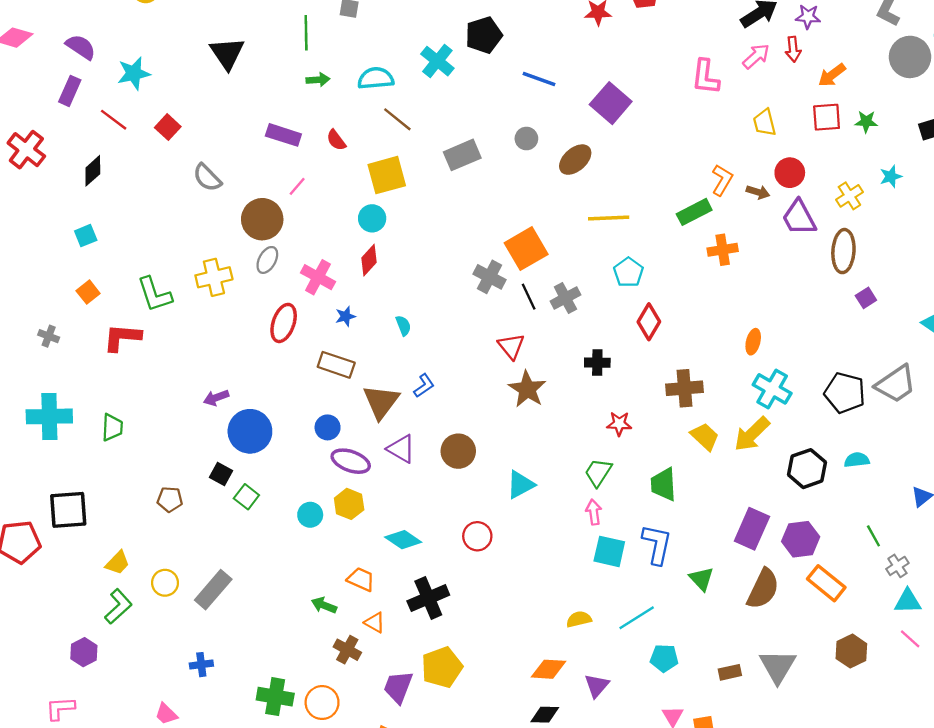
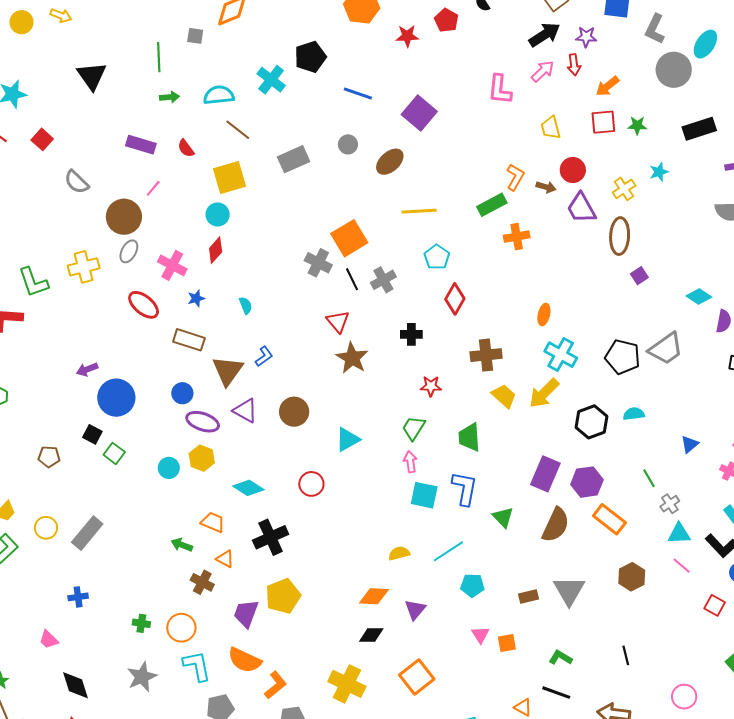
red ellipse: (284, 323) -> (144, 305), turned -68
green cross: (275, 697) -> (141, 623), size x0.6

